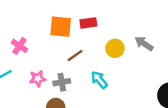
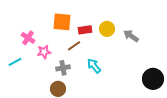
red rectangle: (88, 23) -> (85, 30), moved
yellow circle: (115, 48) -> (107, 29), moved
pink star: (38, 79) -> (44, 52), moved

